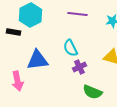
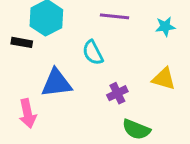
cyan semicircle: (70, 48) -> (93, 53), moved

